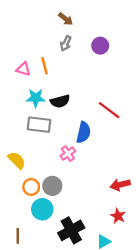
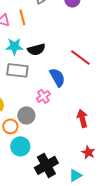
blue semicircle: (83, 132) -> (57, 77), turned -42
red arrow: (120, 185) -> (82, 118), moved, turned 90
gray circle: (52, 186) -> (26, 115), moved

